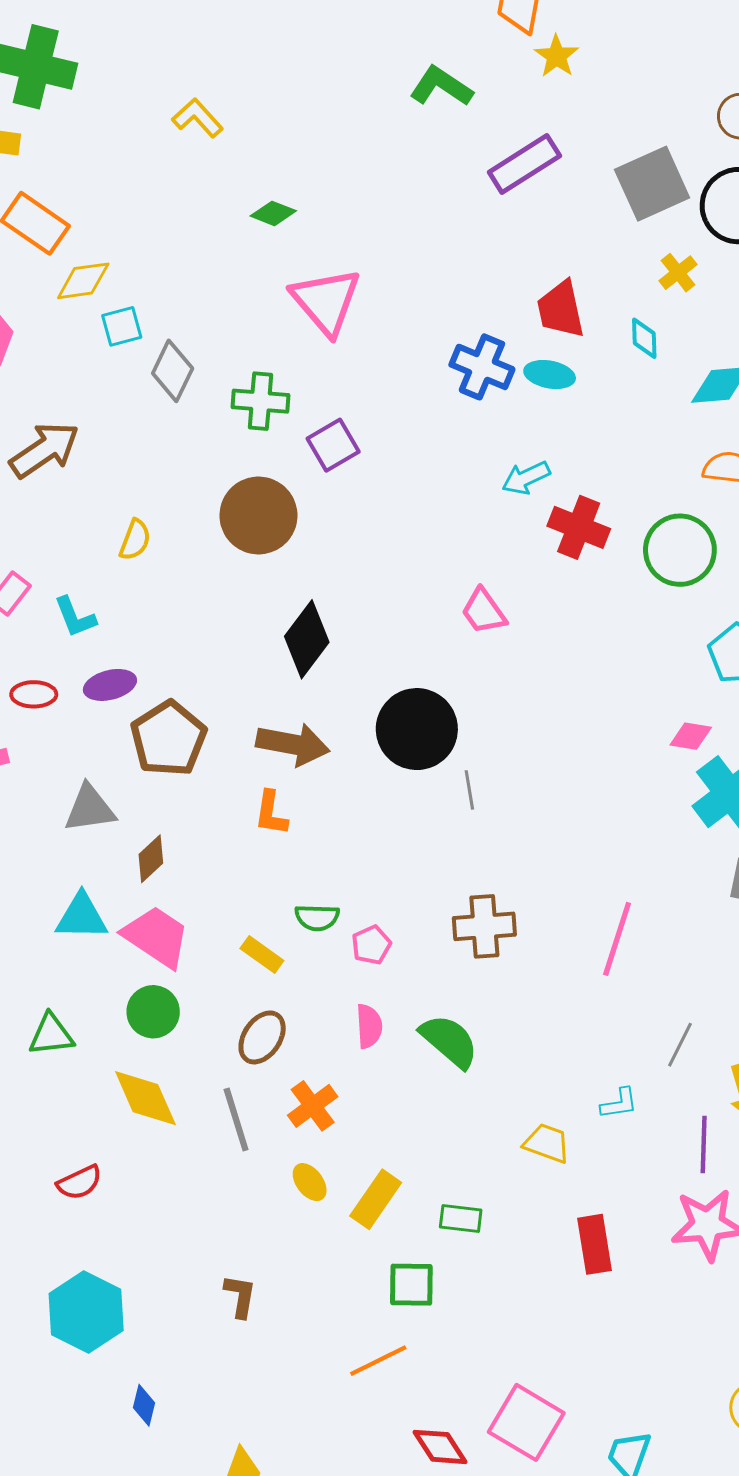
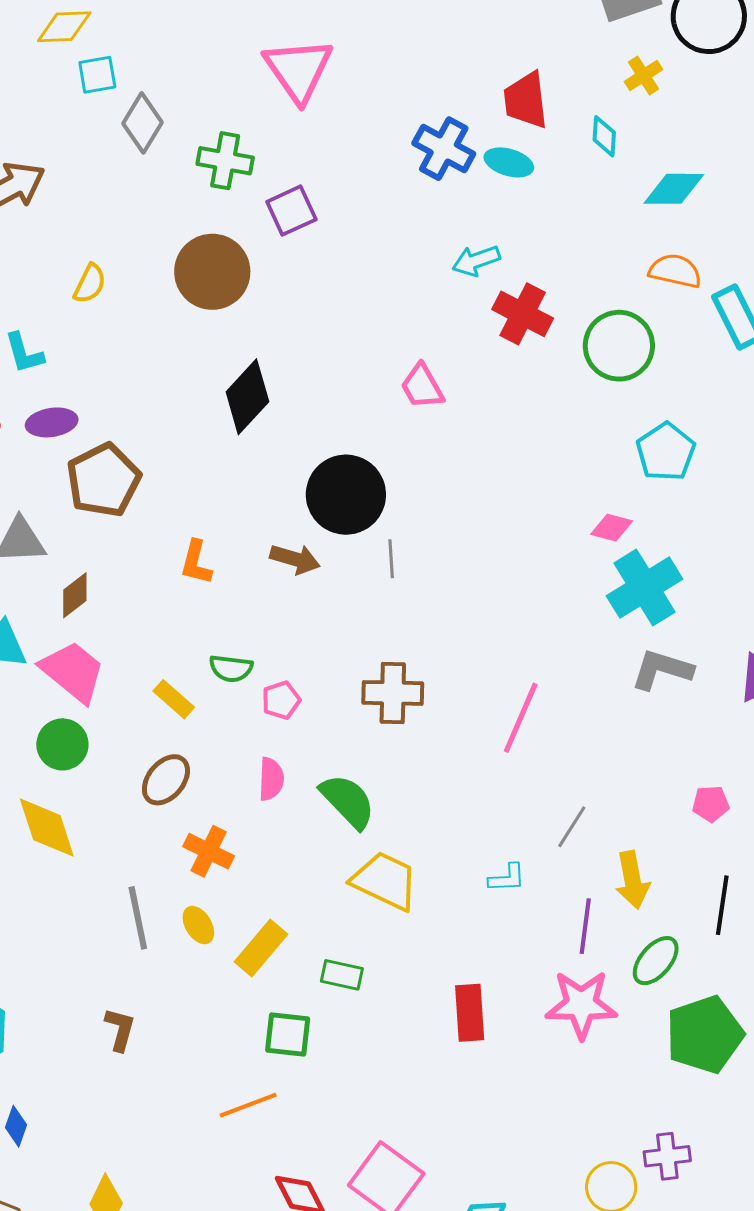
brown arrow: (293, 744) -> (295, 559), moved, size x0.7
orange cross: (313, 1106) -> (209, 851), turned -33
gray line: (236, 1119) -> (138, 918), moved
yellow trapezoid: (547, 1143) -> (385, 881), moved, size x1.5

